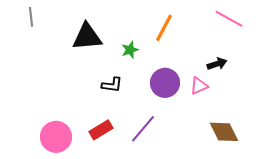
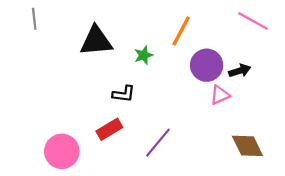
purple circle: (165, 83) -> (207, 65), moved
red rectangle: (101, 130) -> (109, 129), moved

